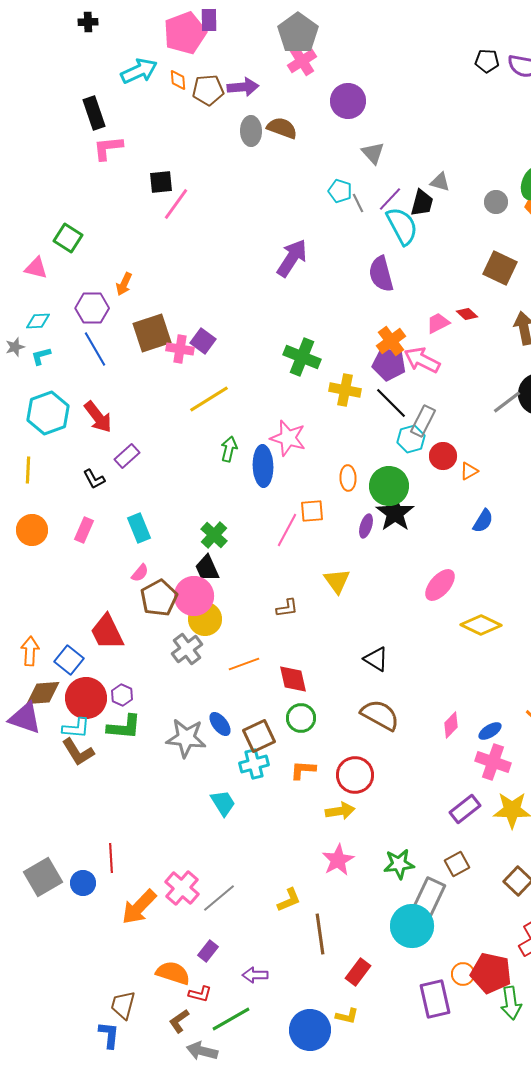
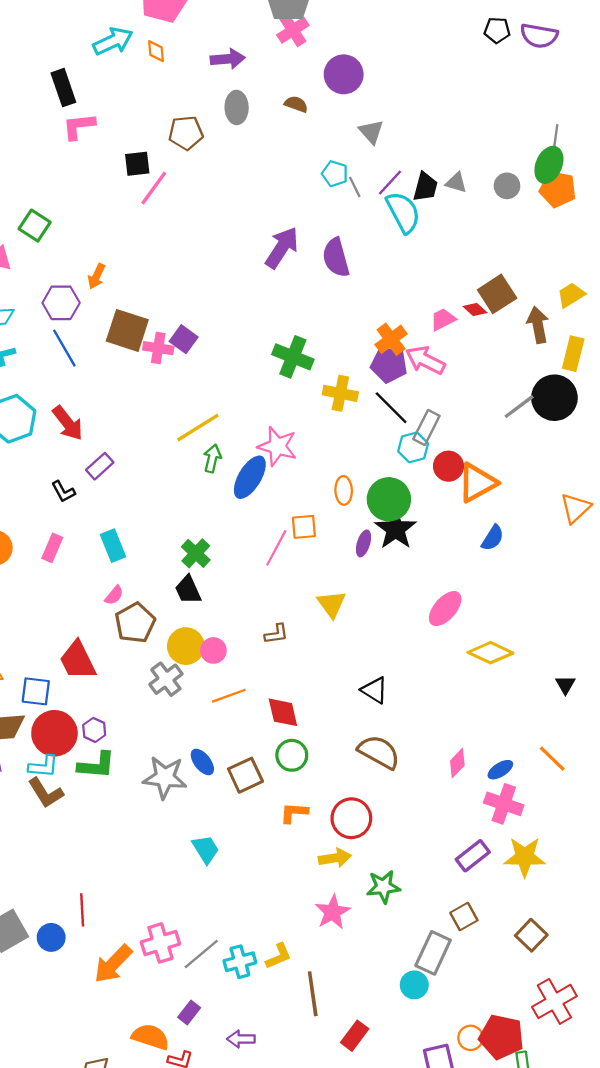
brown pentagon: (208, 90) -> (186, 133), moved
brown semicircle: (282, 128) -> (296, 104), moved, size x0.7
gray triangle: (440, 182) -> (456, 183), moved
brown square: (500, 268) -> (497, 294), moved, turned 32
purple semicircle: (381, 274) -> (336, 258), moved
brown square: (152, 333) -> (127, 330), turned 36
yellow line: (209, 399) -> (198, 428), moved
blue ellipse: (263, 466) -> (250, 477), turned 33
orange triangle: (469, 471) -> (477, 483), size x2.0
pink circle: (194, 596) -> (213, 650), moved, size x0.6
blue square: (69, 660) -> (36, 691), turned -32
cyan cross: (254, 764) -> (240, 962), moved
green star: (399, 864) -> (383, 887), moved
pink cross: (182, 888) -> (160, 943), turned 32
cyan circle: (412, 926) -> (414, 985), size x0.6

